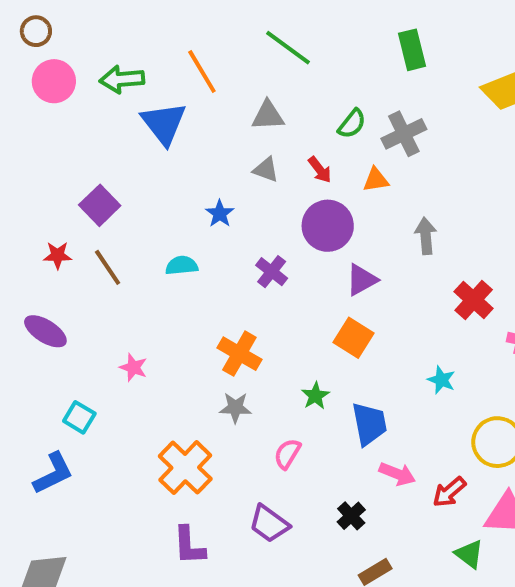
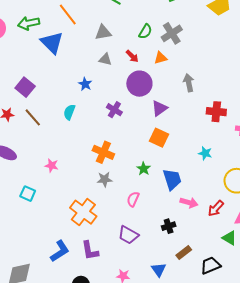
cyan semicircle: (182, 265) -> (69, 112), turned -56
red cross: (474, 300) -> (216, 112), turned -30
blue L-shape: (53, 473) -> (60, 251), moved
black cross: (351, 516) -> (169, 226), turned 32

